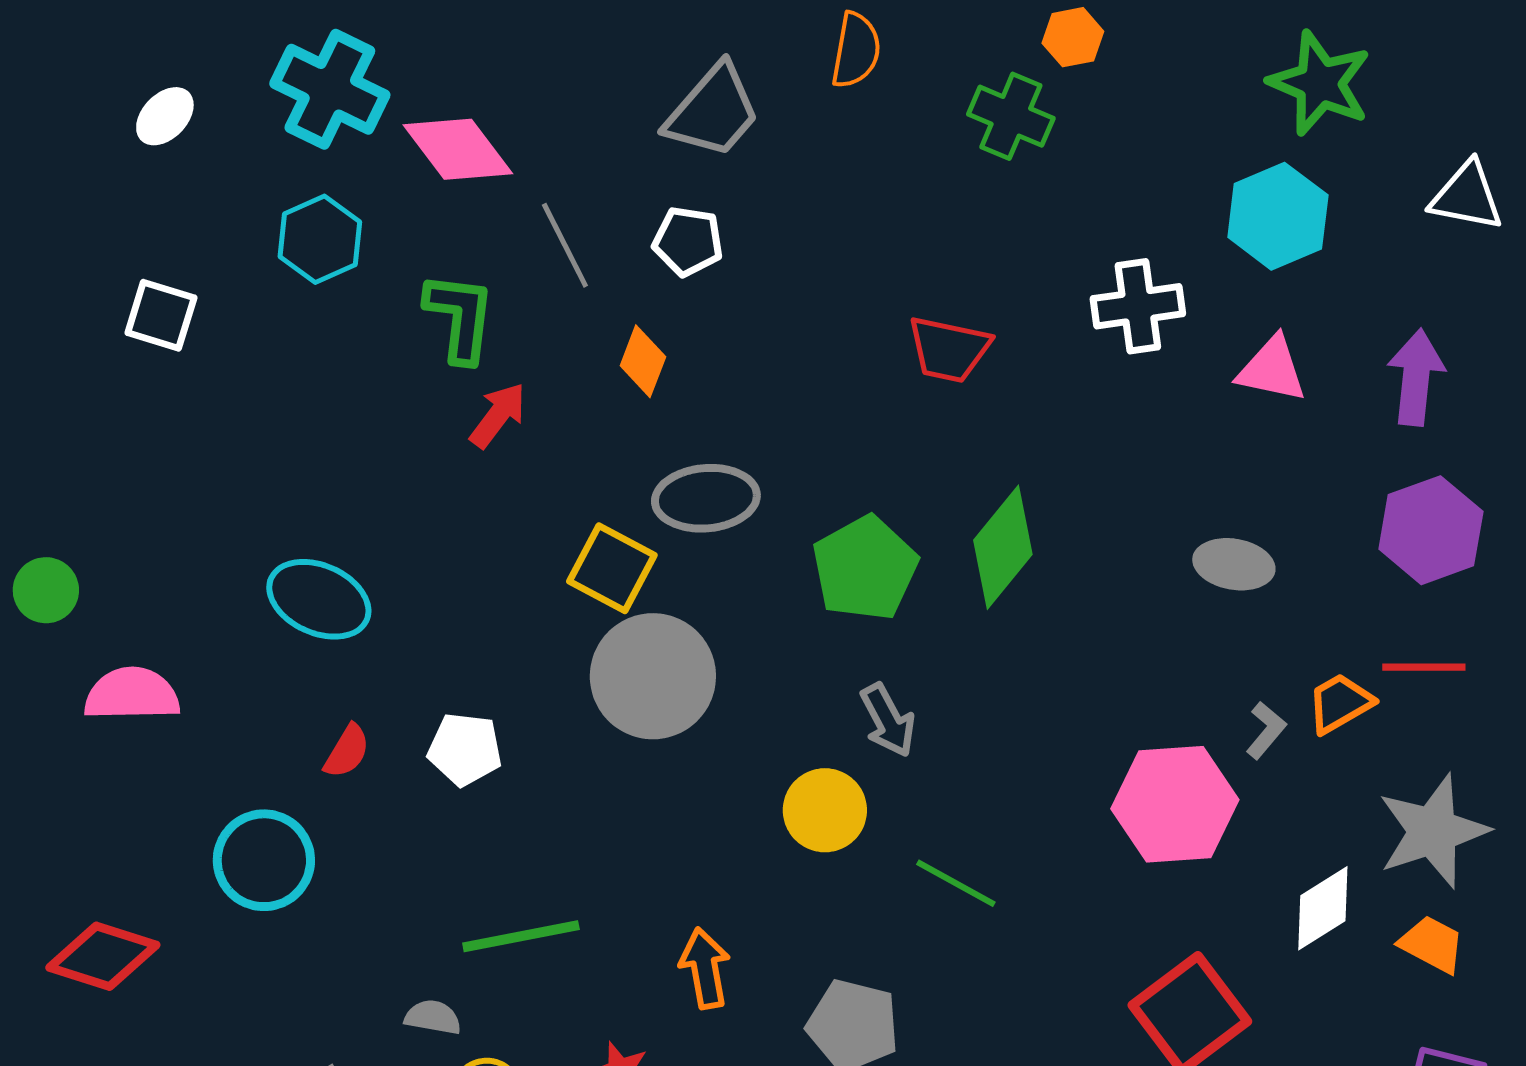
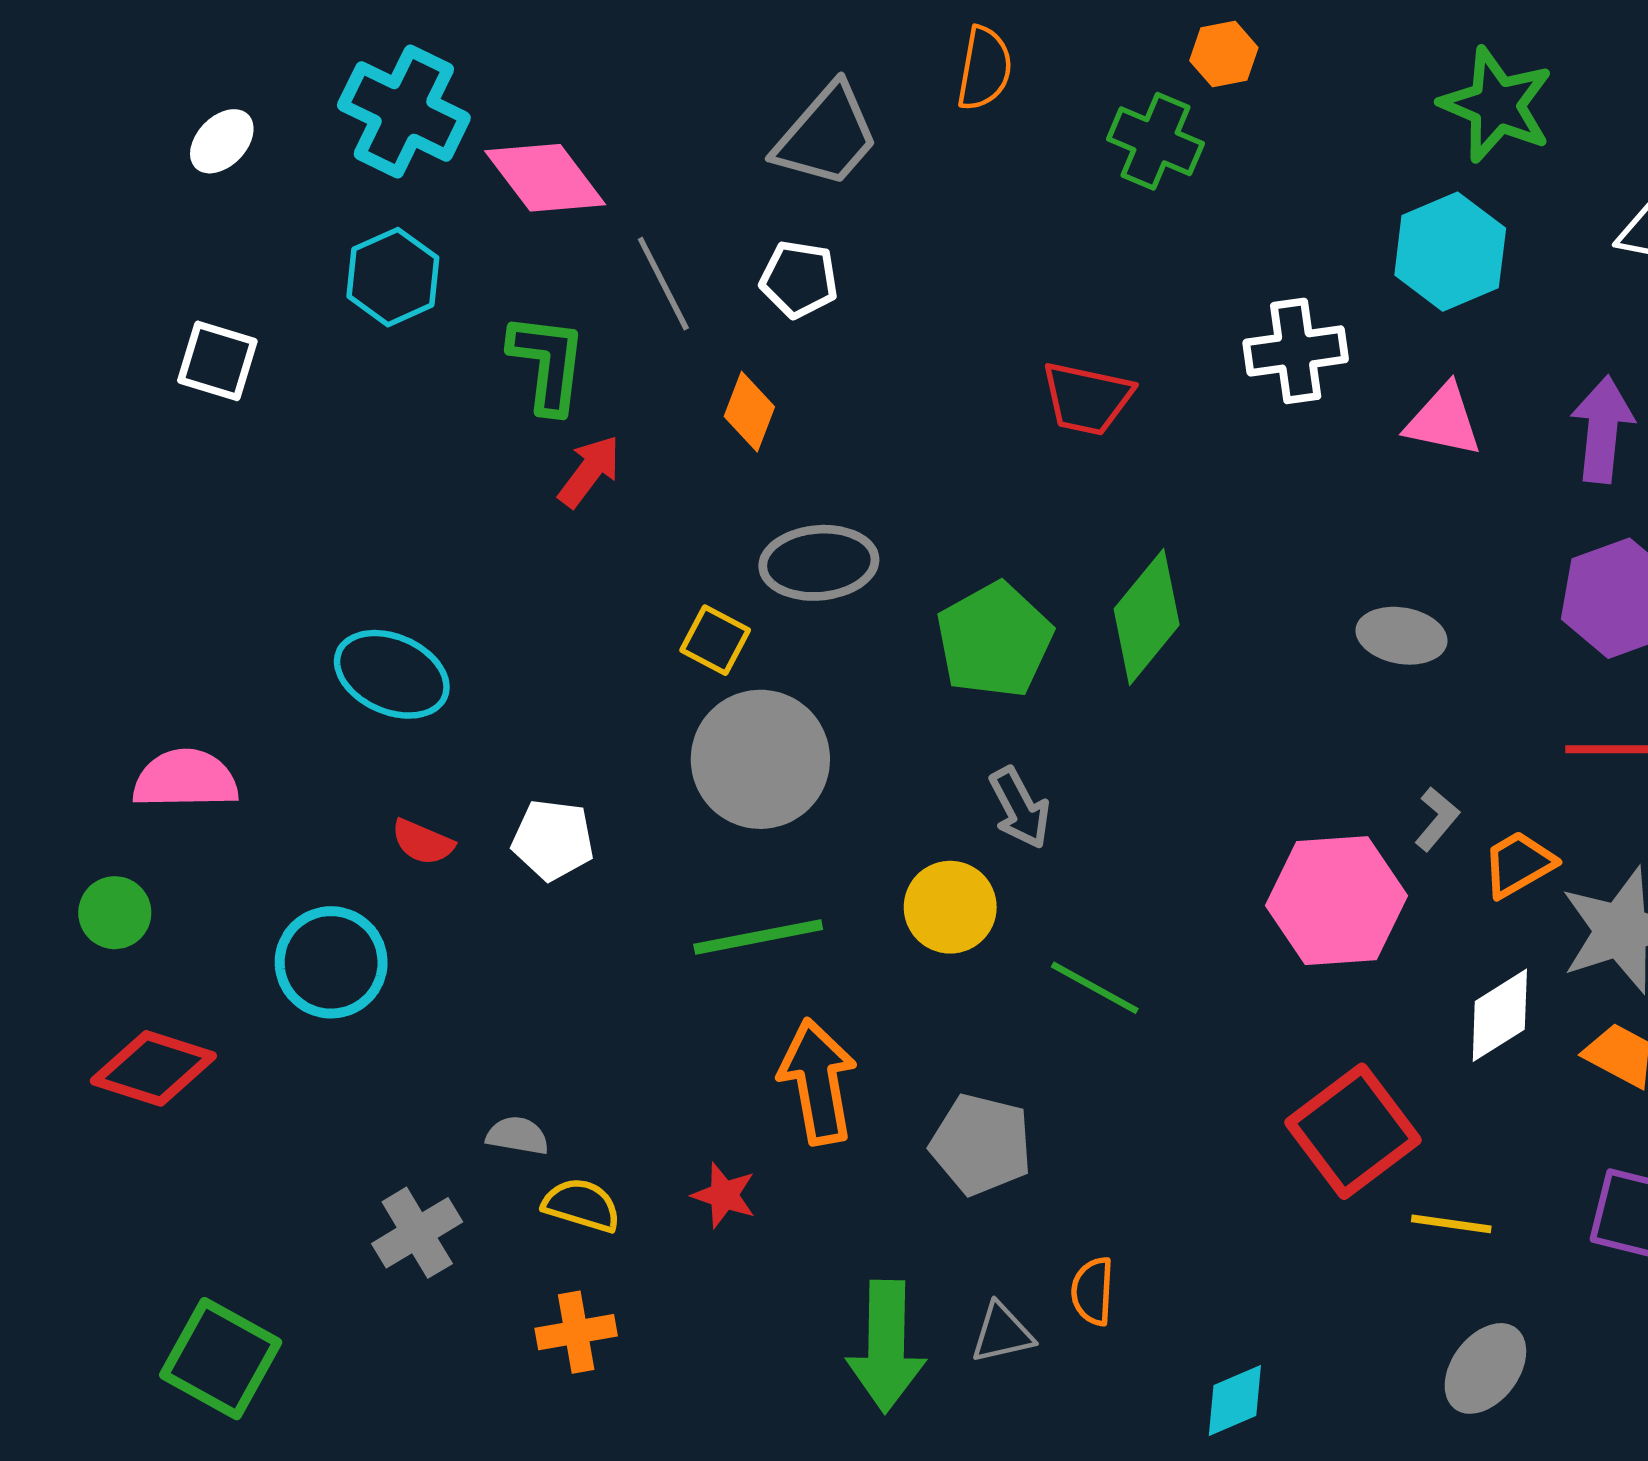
yellow square: (612, 568) -> (715, 640), size x0.7
green circle: (46, 590) -> (115, 913), moved
orange trapezoid: (1340, 703) -> (1519, 864), moved
red semicircle: (347, 751) -> (423, 842), turned 82
green line: (521, 936) -> (758, 937), moved
orange arrow: (705, 968) -> (818, 1082), size x1.4

